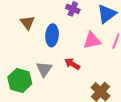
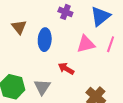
gray triangle: (44, 69) -> (42, 87), moved

